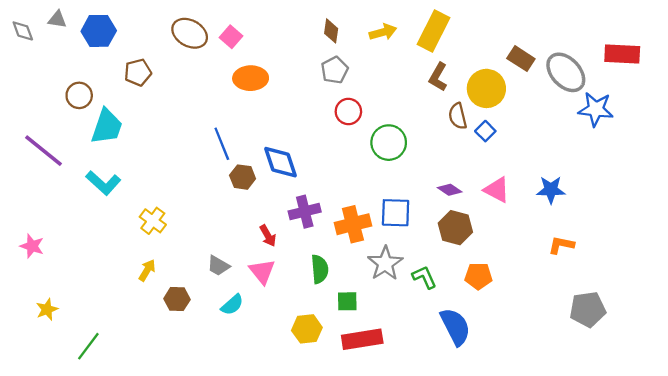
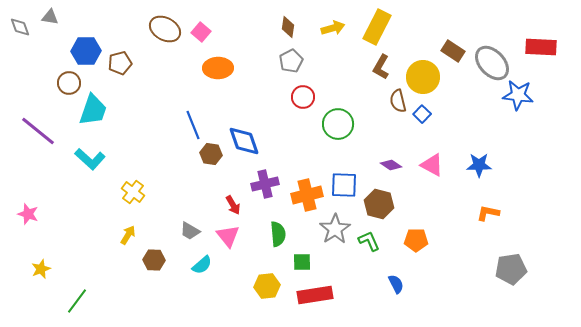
blue hexagon: (99, 31) -> (86, 51), moved
brown hexagon: (455, 228) -> (379, 204), moved
blue semicircle: (455, 327) -> (396, 284), size x0.6

